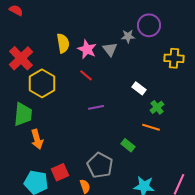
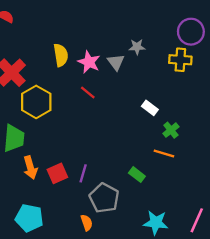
purple circle: (149, 25) -> (191, 32), moved
yellow cross: (174, 58) -> (180, 60), moved
purple line: (96, 107) -> (83, 173), moved, turned -63
red square: (60, 172) -> (57, 173), moved

